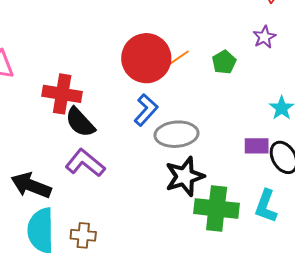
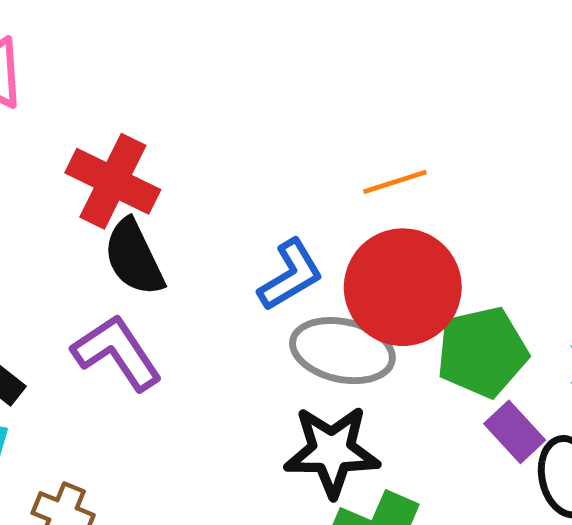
red circle: (146, 58) -> (403, 287), moved
green pentagon: (224, 62) -> (482, 352), moved, size x1.6
purple rectangle: (257, 146) -> (515, 432), turned 30

